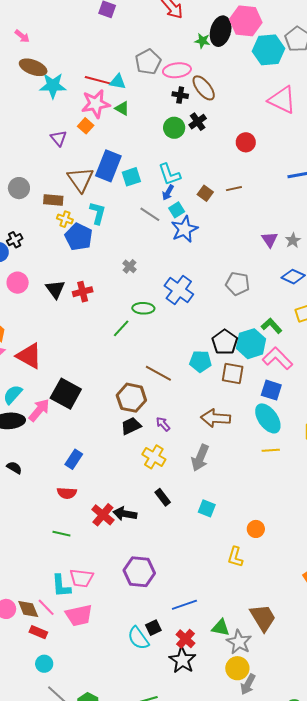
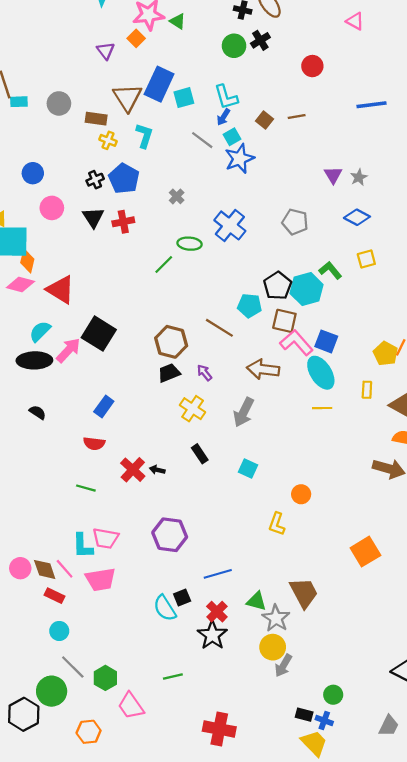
pink triangle: (282, 100) -> (355, 21), size x0.6
blue pentagon: (79, 237) -> (124, 179), moved
black cross: (15, 240) -> (95, 180), moved
pink L-shape: (277, 358) -> (296, 343), moved
brown line: (158, 373) -> (219, 328), moved
black arrow: (125, 514) -> (157, 470), size x0.6

